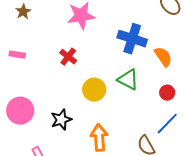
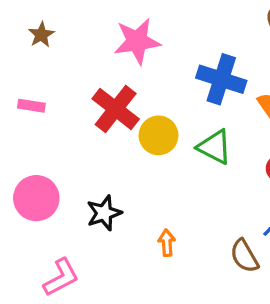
red cross: (68, 57) -> (116, 109), size x1.6
yellow circle: (94, 90) -> (159, 135), moved
orange arrow: (99, 138) -> (167, 243), size x0.6

